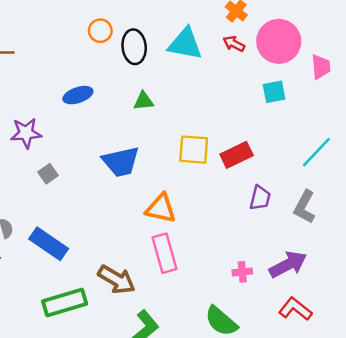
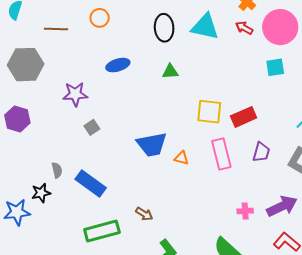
orange circle: (100, 31) -> (100, 18), moved
blue trapezoid: (121, 162) -> (152, 144), moved
orange triangle: (161, 208) -> (181, 158), size x0.6
pink rectangle: (164, 253) -> (221, 154), moved
brown arrow: (117, 280) -> (144, 214), size x0.6

